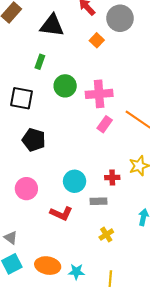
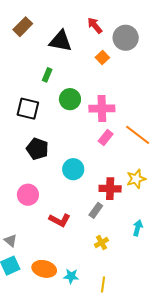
red cross: (112, 177) -> (110, 189), size x1.5
cyan circle: (75, 181) -> (73, 169), moved
gray rectangle: (99, 201) -> (96, 210), turned -56

